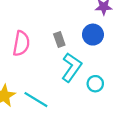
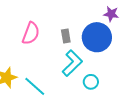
blue circle: (93, 35) -> (97, 37), size x1.5

